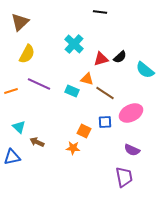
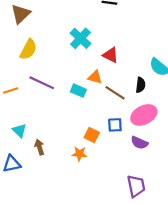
black semicircle: (120, 57) -> (141, 85), moved, turned -40
red triangle: (101, 59) -> (111, 55), turned 42
brown arrow: (37, 142) -> (39, 147), turned 48
purple semicircle: (132, 150) -> (139, 143), moved

